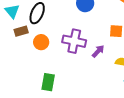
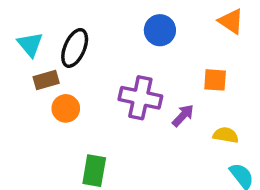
orange circle: (41, 42) -> (66, 108), moved

